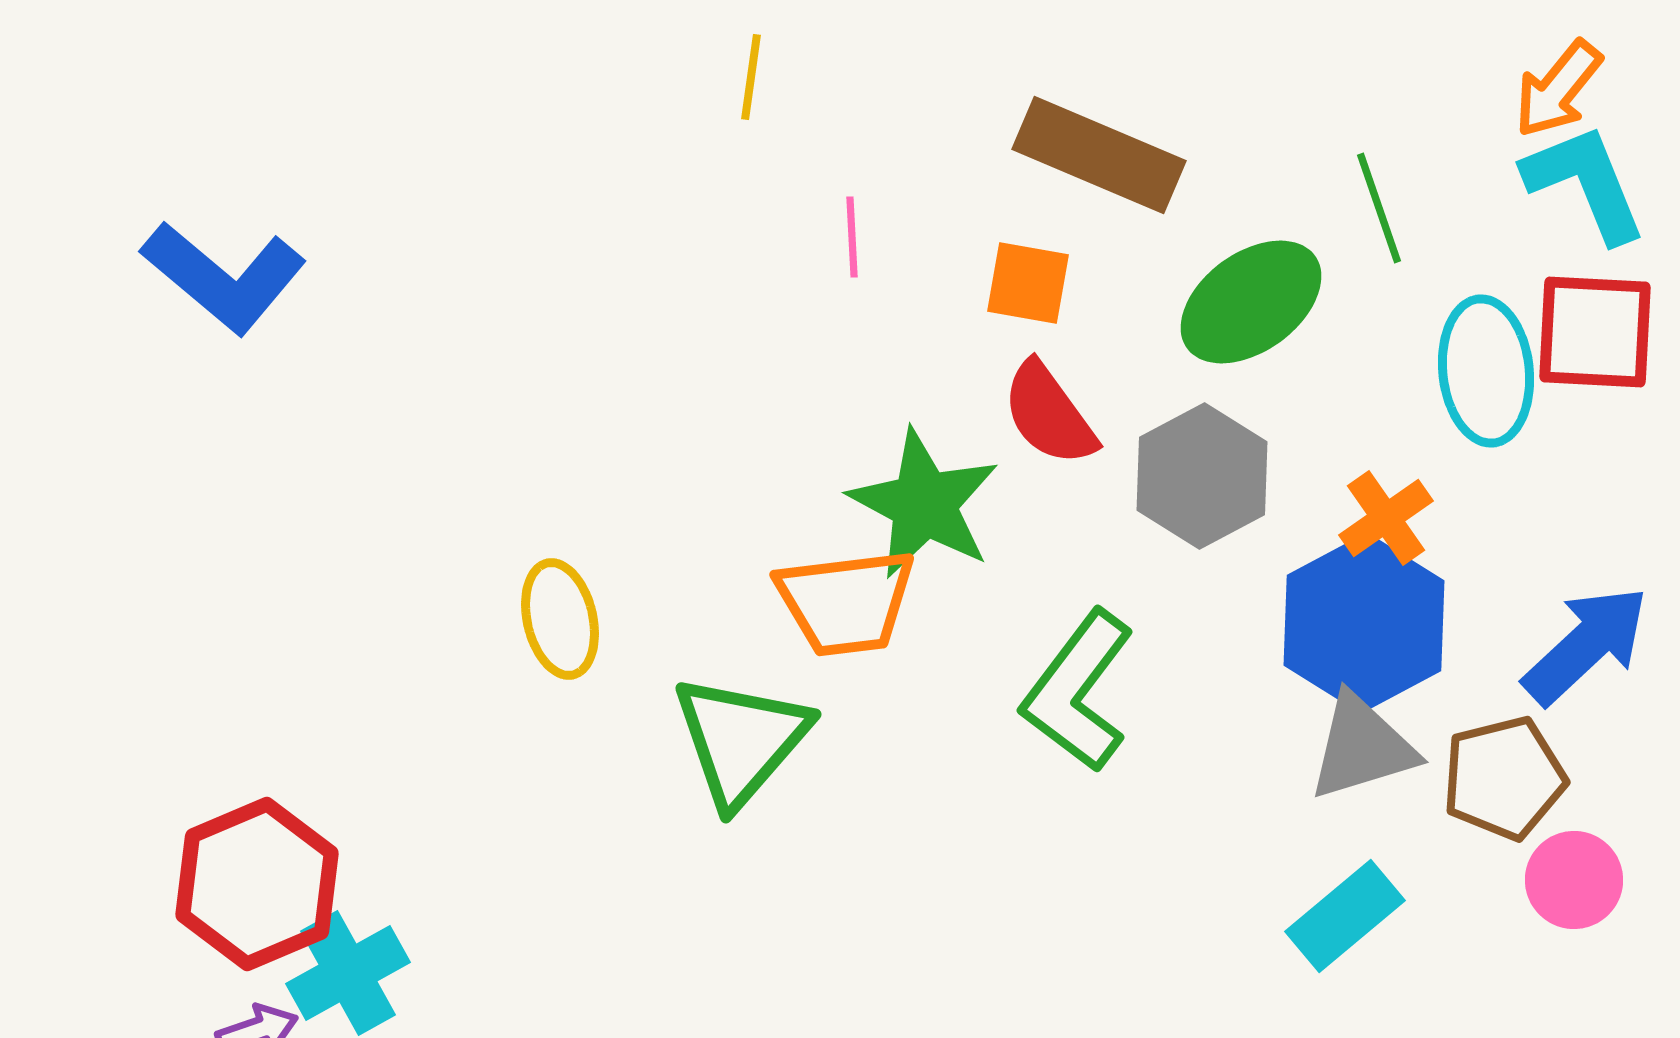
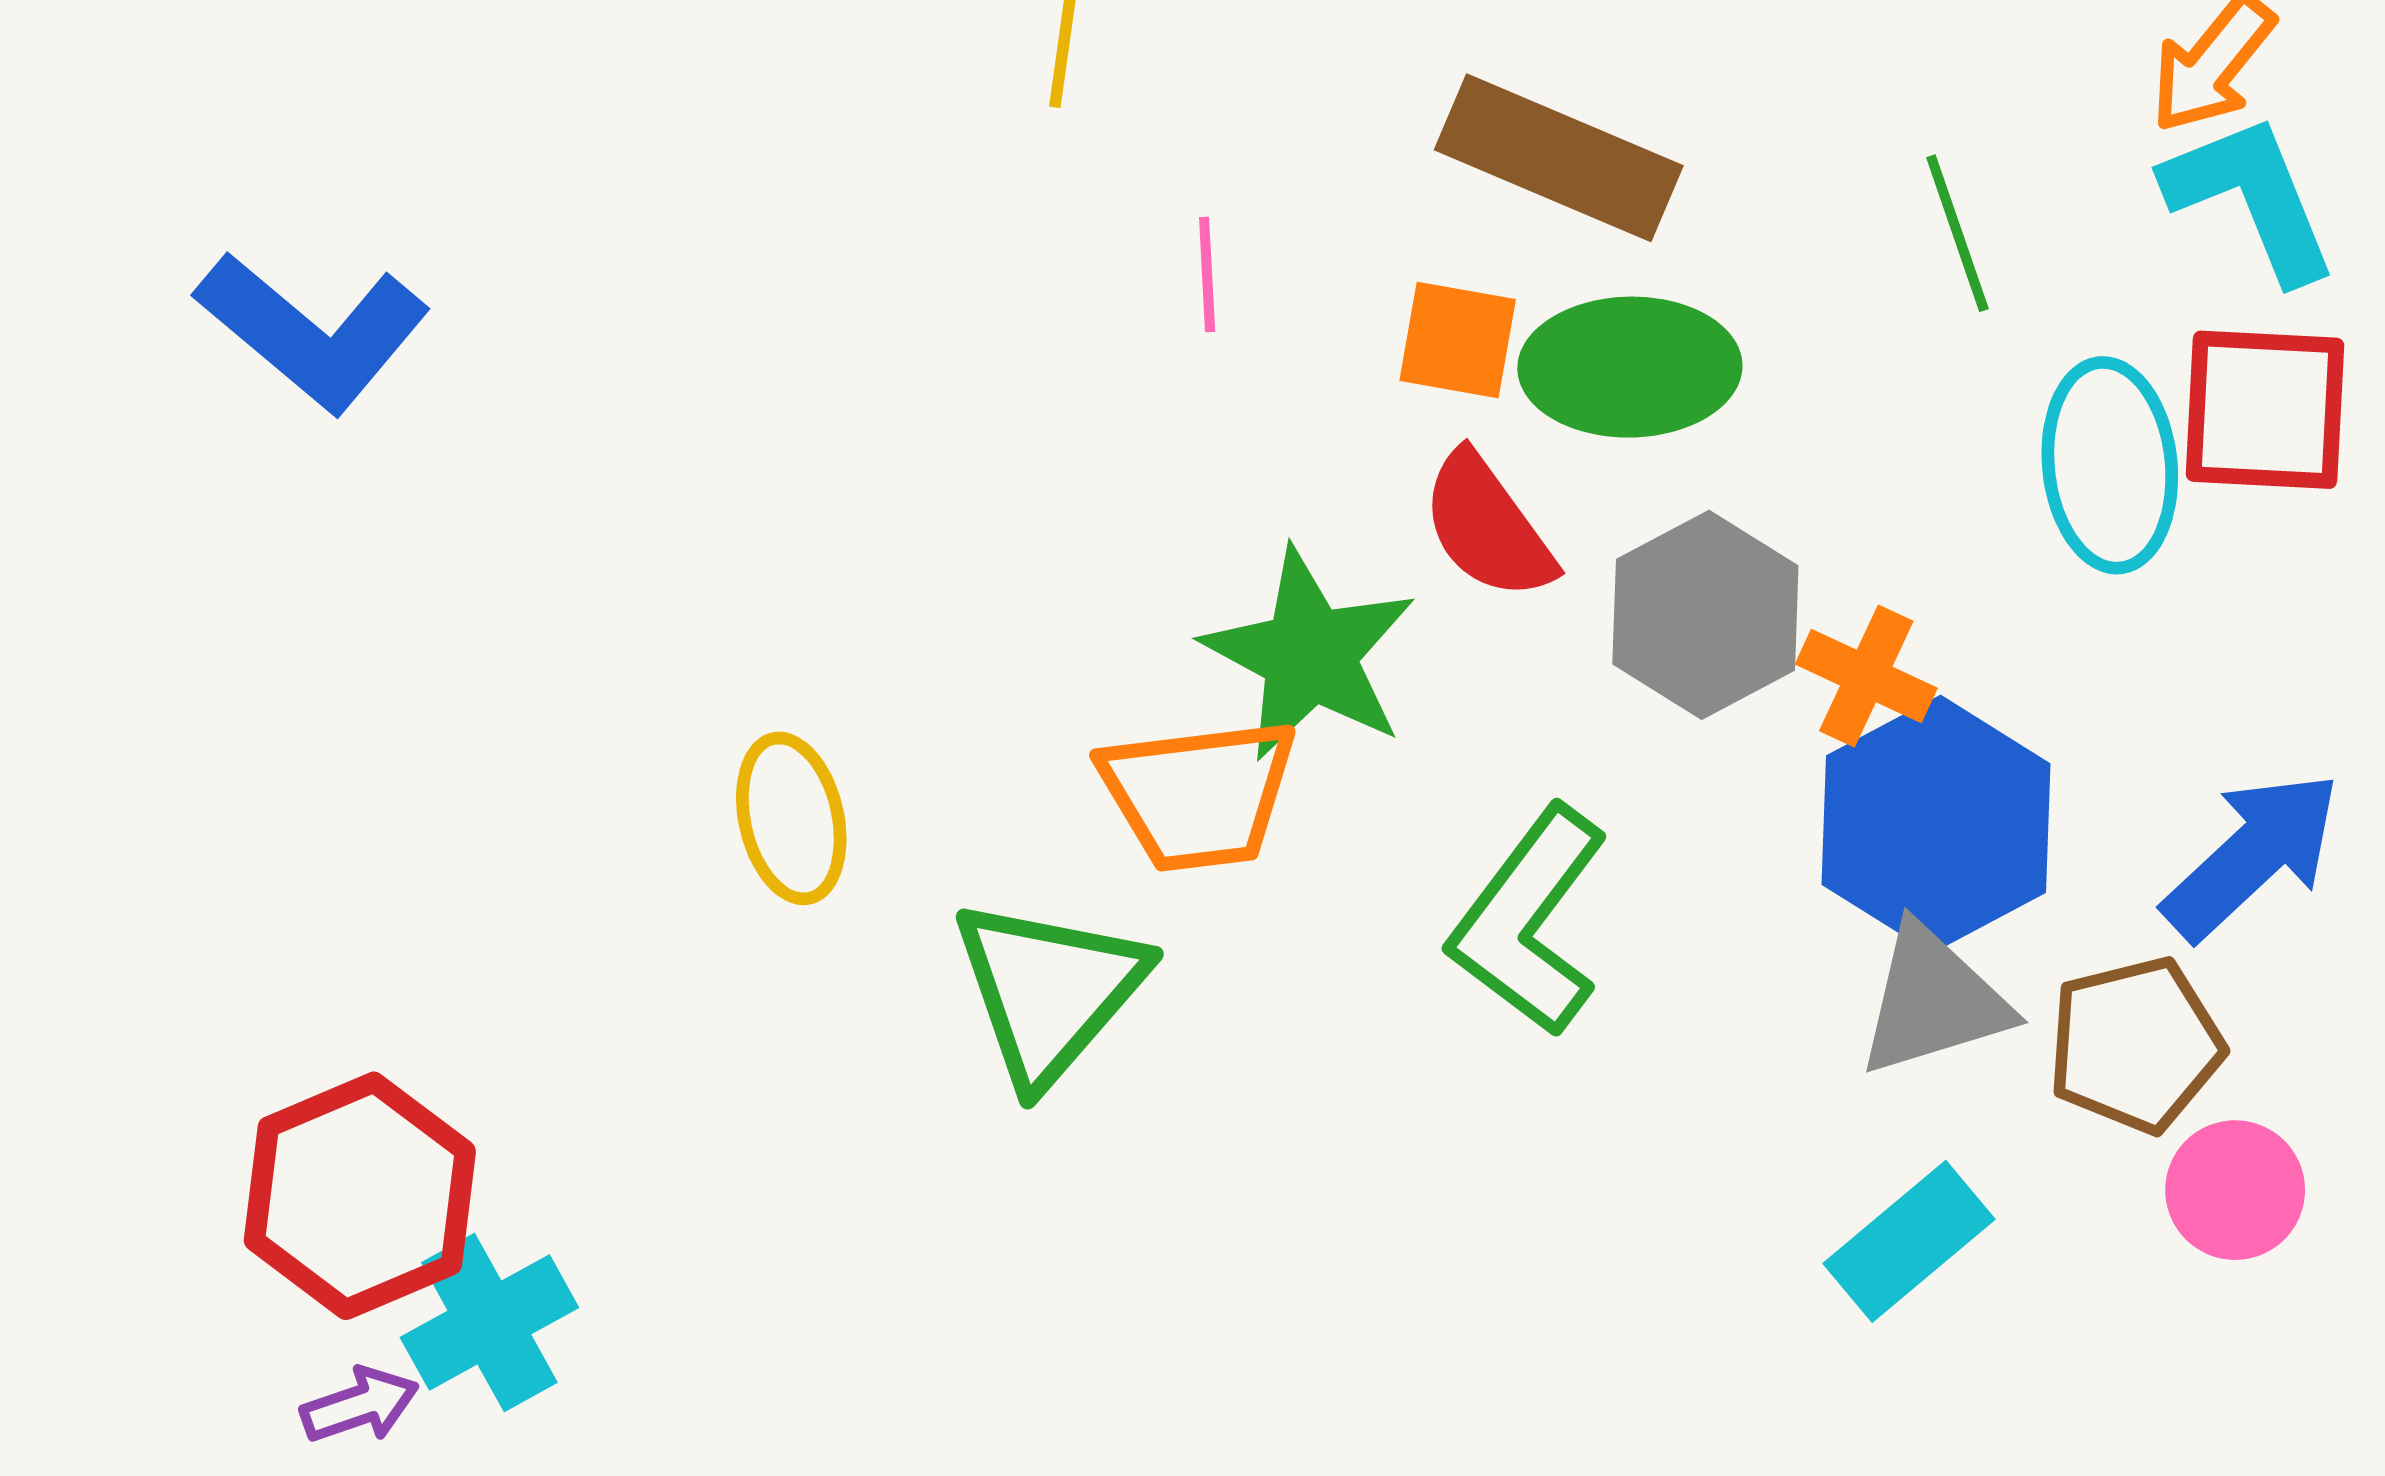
green ellipse: (1251, 302) -> (1630, 367), moved, turned 35
orange cross: (1386, 518) -> (1866, 676), moved, turned -30

